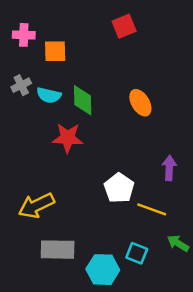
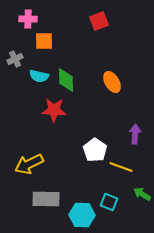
pink cross: (24, 35) -> (28, 19), moved
gray cross: (21, 85) -> (15, 59), moved

